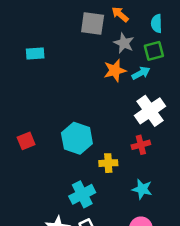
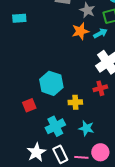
red square: (26, 141) -> (29, 105), moved
cyan star: (142, 189) -> (86, 128), moved

